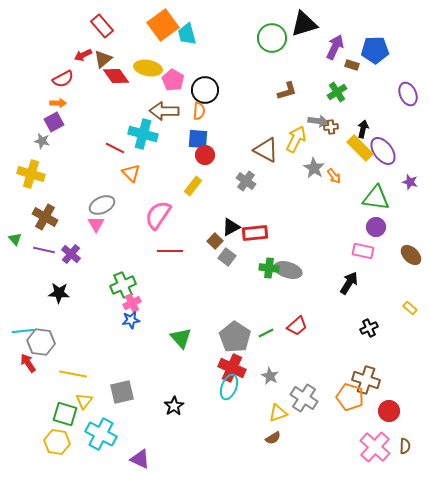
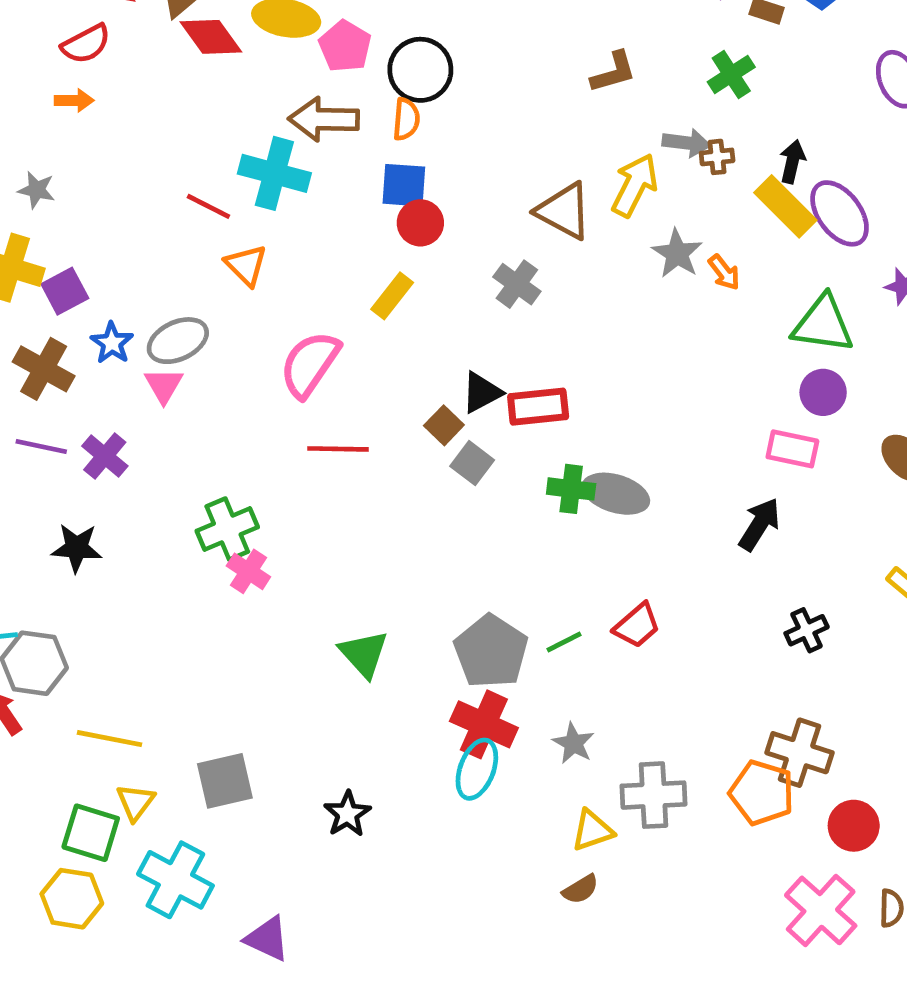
purple square: (54, 122) -> (65, 291), moved
pink cross: (132, 303) -> (248, 571), turned -30
blue star: (131, 320) -> (112, 343), moved, turned -30
gray cross: (304, 398) -> (653, 795), turned -36

